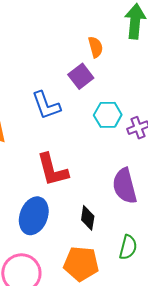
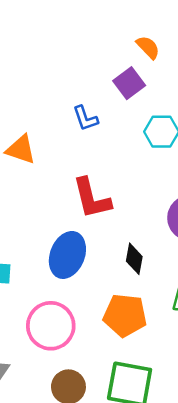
orange semicircle: (96, 47) -> (148, 47), turned -30
blue L-shape: (46, 105) -> (85, 118), size x0.7

